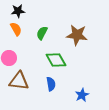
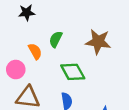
orange semicircle: (16, 29) -> (35, 51), moved

